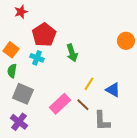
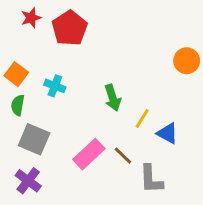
red pentagon: (44, 35) -> (70, 28), moved
green arrow: (72, 53) -> (113, 98), moved
yellow line: (89, 84) -> (142, 118), moved

